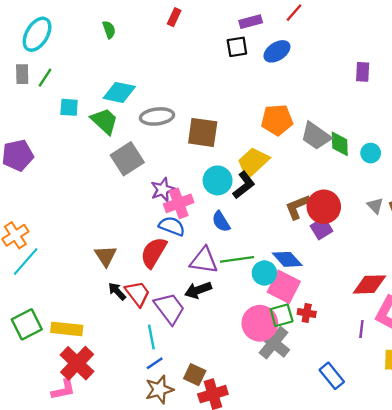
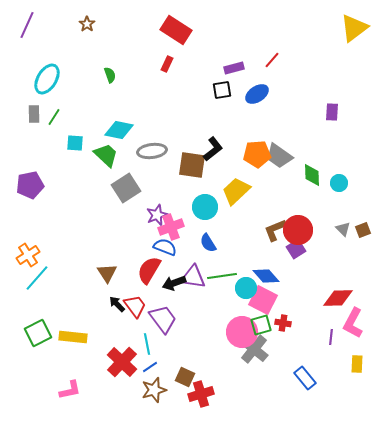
gray trapezoid: (316, 136) -> (279, 156), moved
black L-shape: (244, 185) -> (213, 149), moved
black arrow: (198, 290) -> (174, 283), moved
red cross: (77, 363) -> (122, 362), moved

